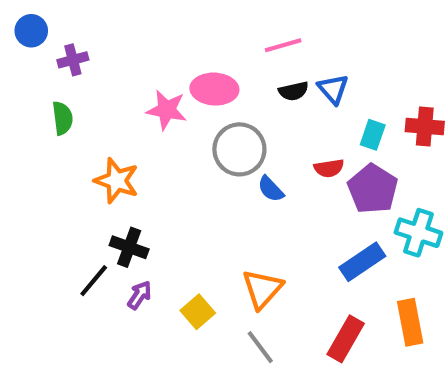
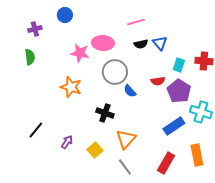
blue circle: (31, 31) -> (65, 15), moved
orange star: (117, 181) -> (71, 87), moved
black cross: (129, 247) -> (105, 113), moved
black line: (94, 281) -> (36, 130), moved

